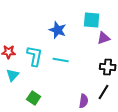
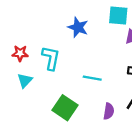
cyan line: (61, 60) -> (92, 78), moved
green square: (34, 98) -> (65, 108), moved, size x1.5

